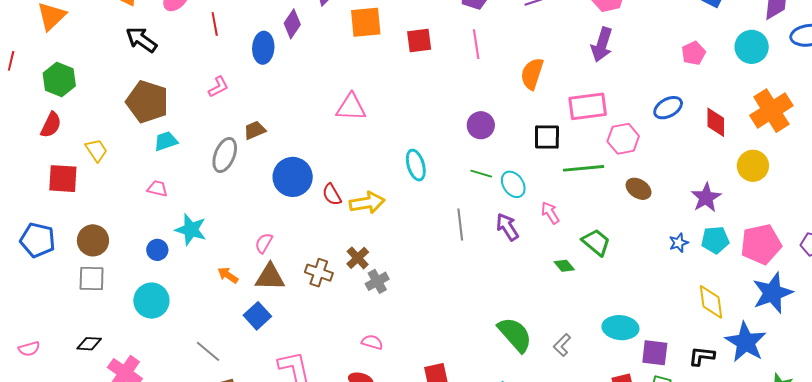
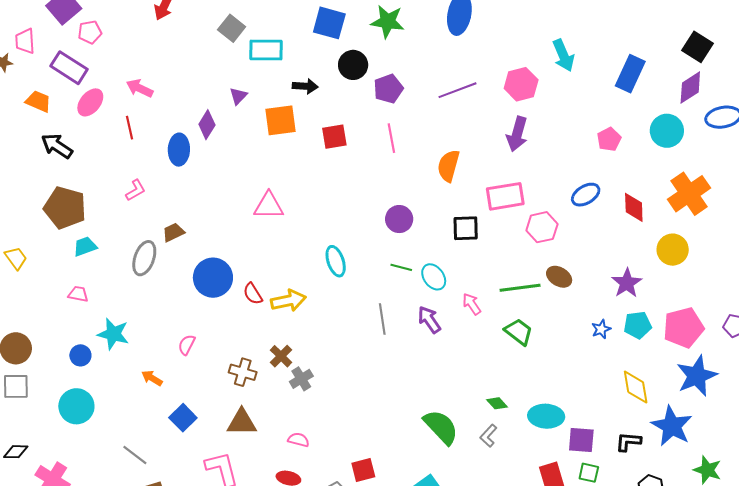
green line: (584, 168) -> (520, 288), moved
green diamond: (564, 266) -> (497, 403), moved
brown triangle: (270, 277) -> (242, 422), moved

